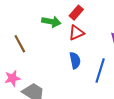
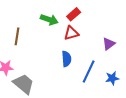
brown line: (20, 44) -> (17, 36), turned 30

